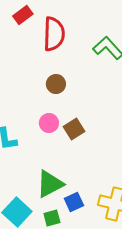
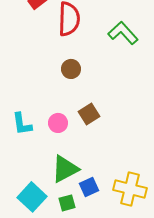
pink circle: (49, 123) -> (58, 123), moved

